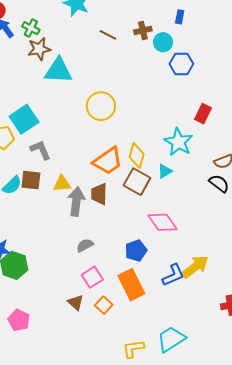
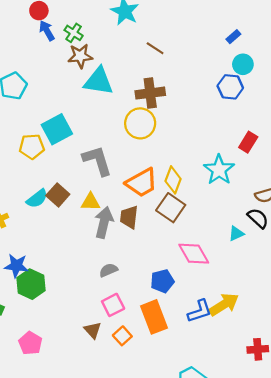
blue rectangle: (180, 17) -> (233, 37), turned 32
brown cross: (143, 30) -> (150, 93), moved, size x1.5
cyan circle: (163, 42) -> (243, 64), moved
gray L-shape: (41, 150) -> (97, 161), moved, size x1.4
cyan triangle: (165, 171) -> (236, 234), moved
brown square: (31, 180) -> (58, 195), turned 30

